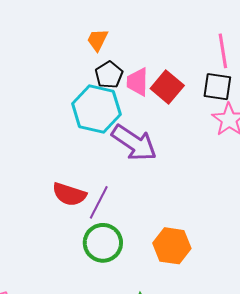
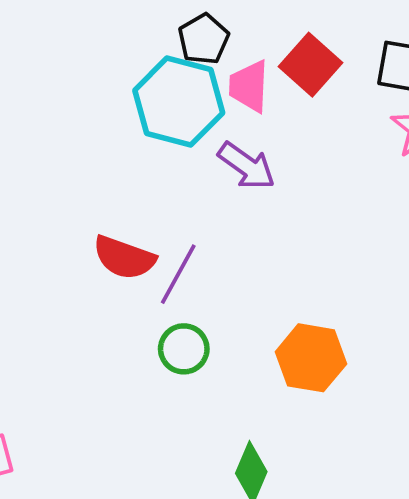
pink trapezoid: (138, 82) -> (249, 86), moved
purple arrow: (134, 143) -> (247, 166), size x0.7
green circle: (103, 243) -> (184, 349), size x0.7

